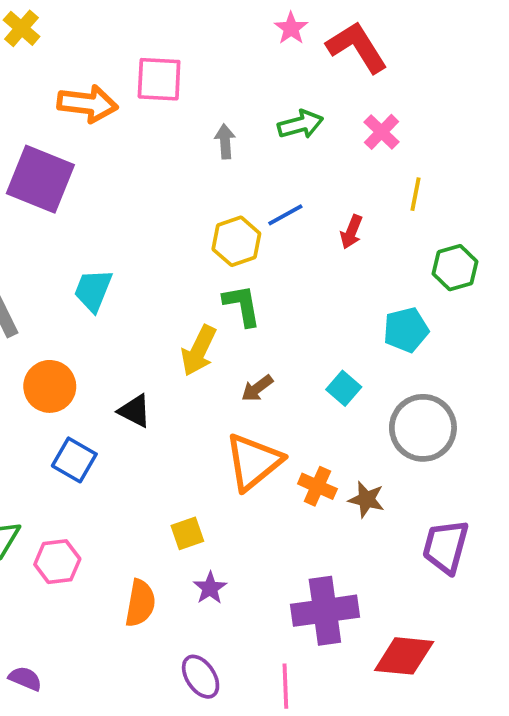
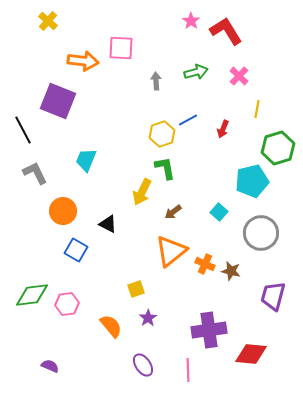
green hexagon: (455, 268) -> (278, 148), size x1.4
cyan pentagon: (406, 330) -> (252, 181), size x1.4
orange semicircle: (140, 603) -> (111, 326), turned -50

